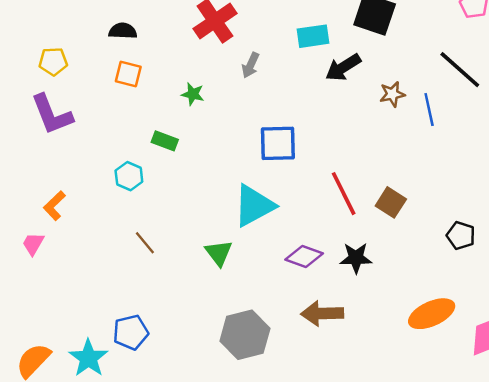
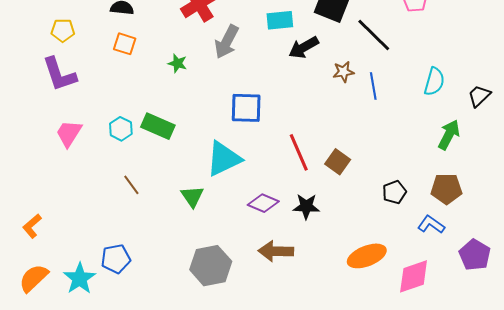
gray arrow: (250, 65) -> (227, 42), size x1.6
black line: (460, 70) -> (374, 35), moved
green rectangle: (165, 141) -> (158, 126), moved, size x1.5
orange L-shape: (54, 206) -> (32, 226), moved
black pentagon: (461, 236) -> (394, 192), turned 30
pink trapezoid: (33, 244) -> (69, 133), moved, size x1.4

